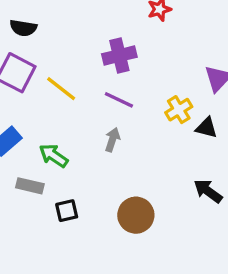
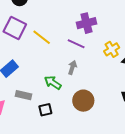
purple cross: (119, 56) -> (86, 23), moved
green arrow: (54, 156) -> (53, 83), moved
brown circle: (136, 215) -> (83, 101), moved

